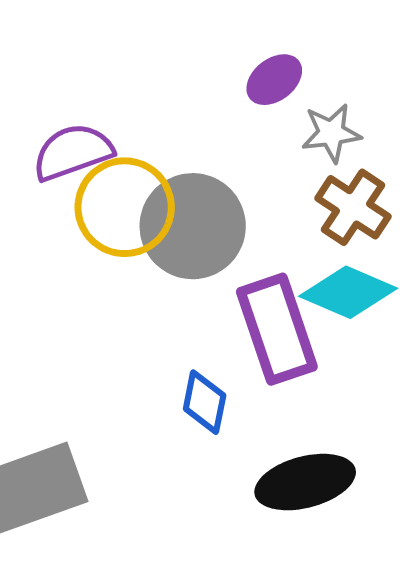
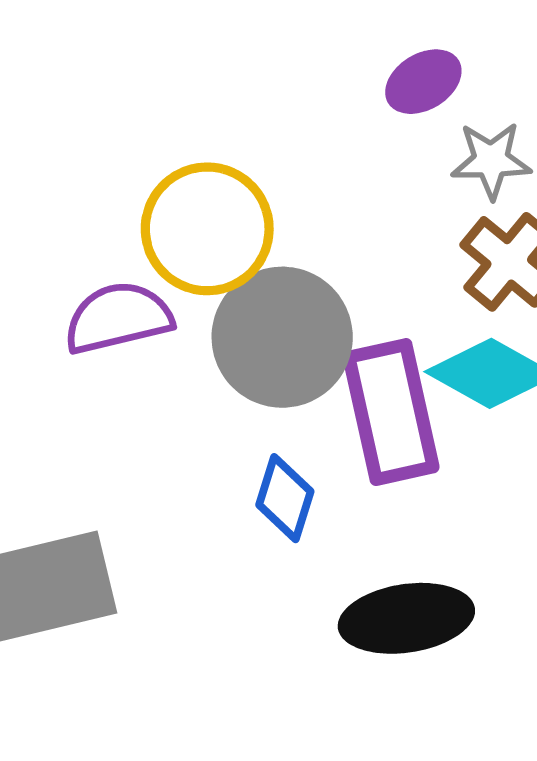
purple semicircle: (73, 152) -> (118, 318), moved
gray circle: (193, 226) -> (282, 337), moved

